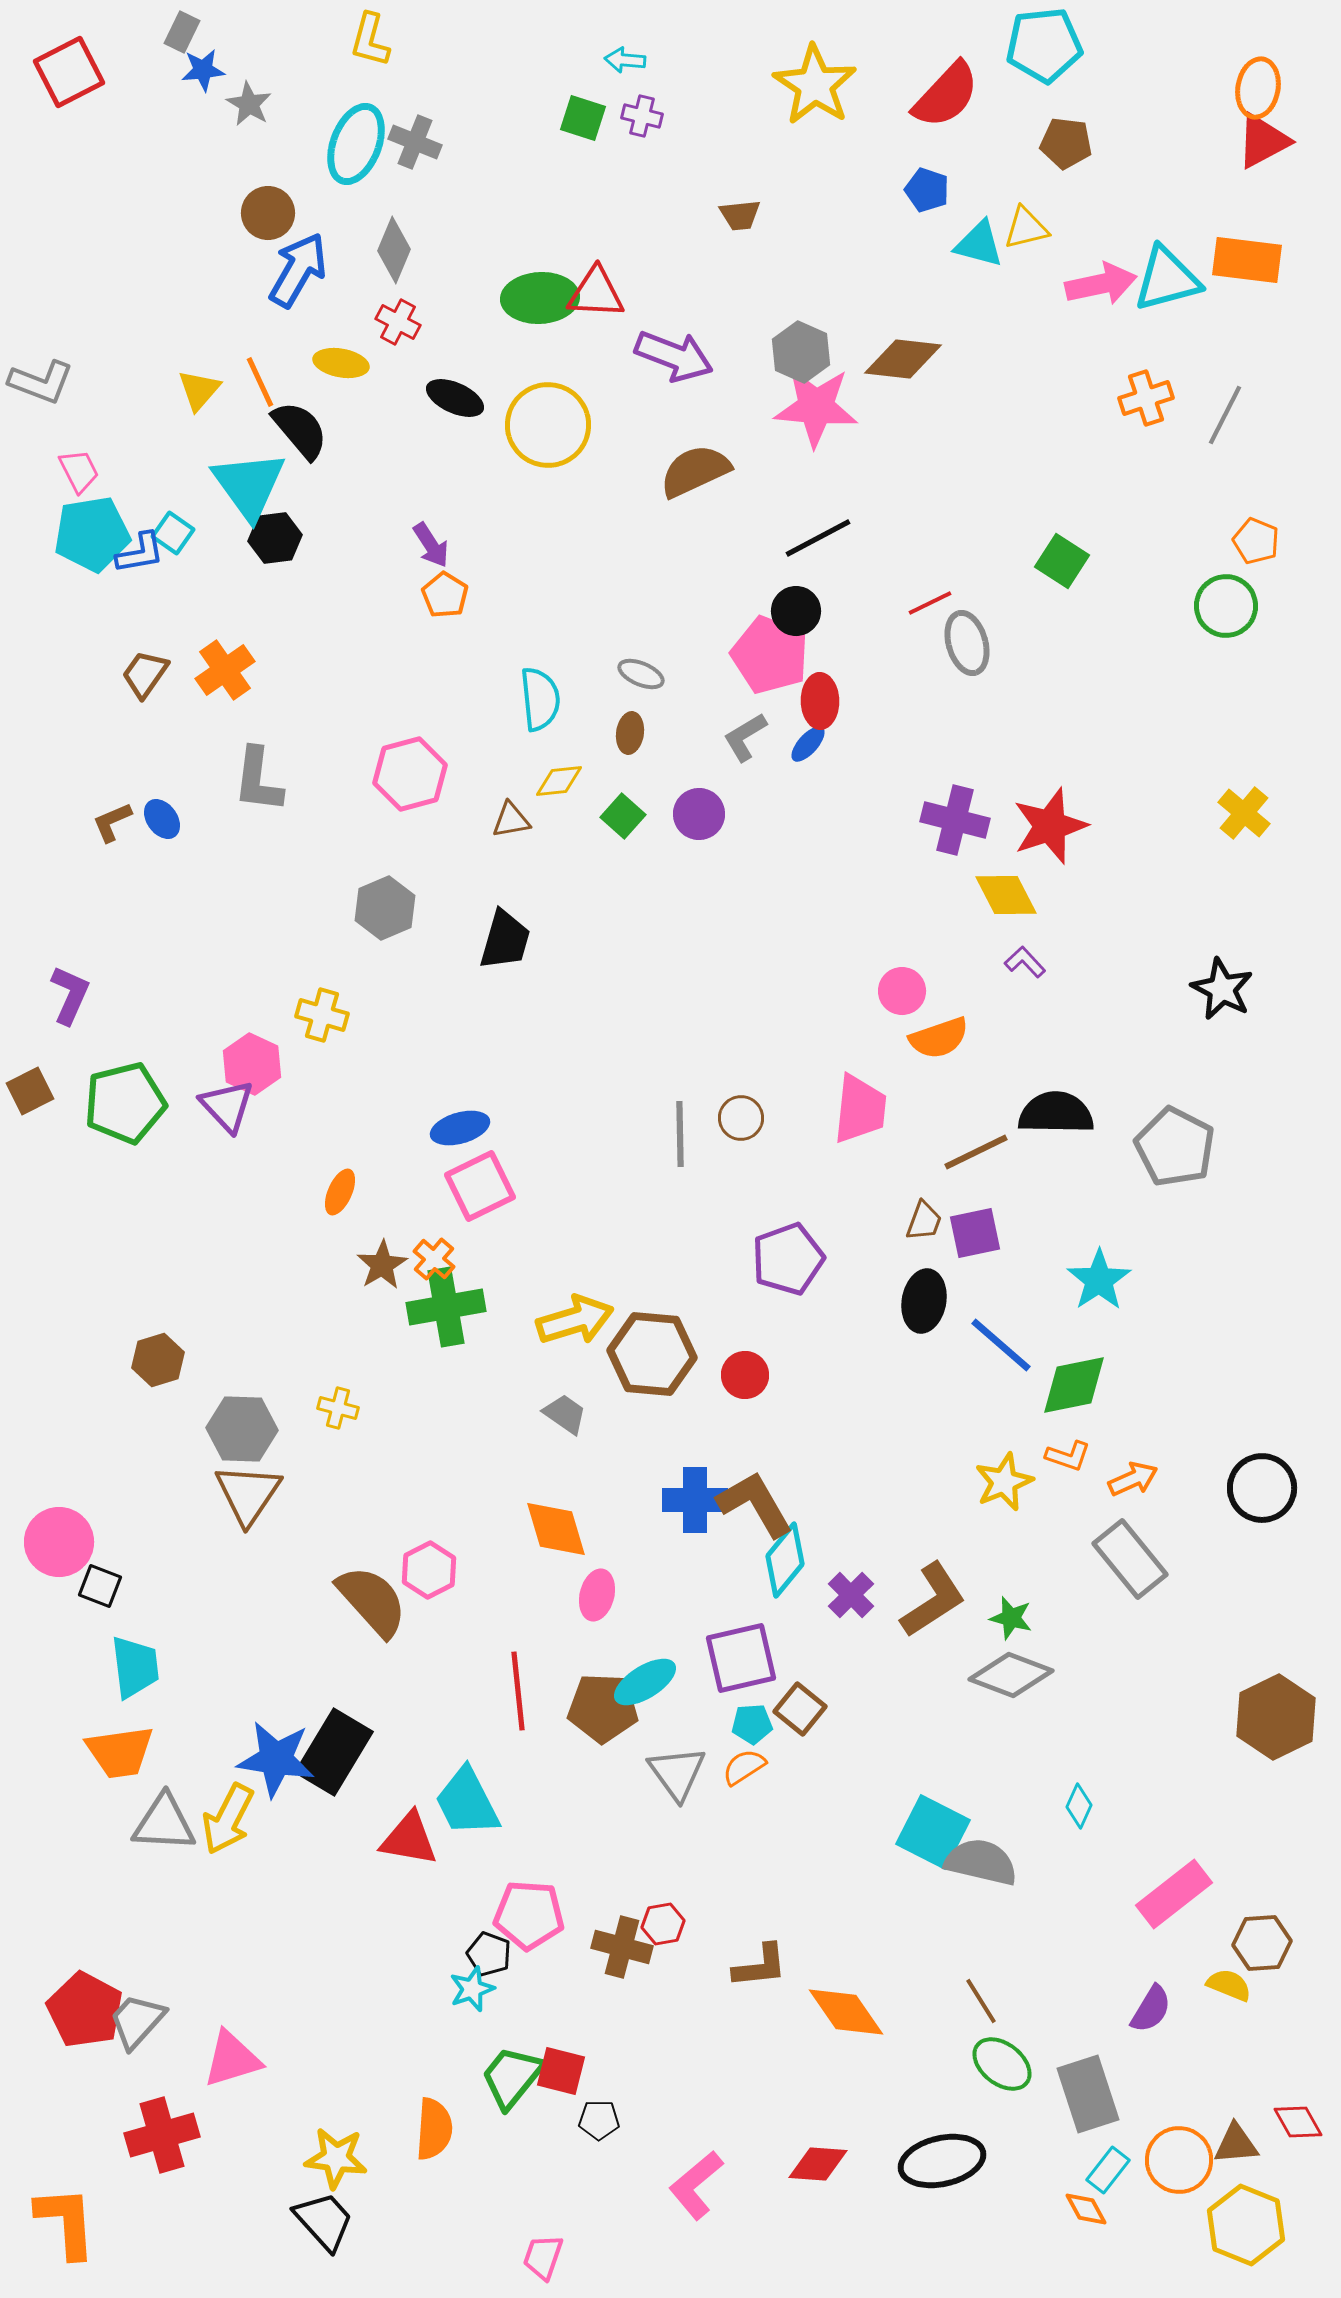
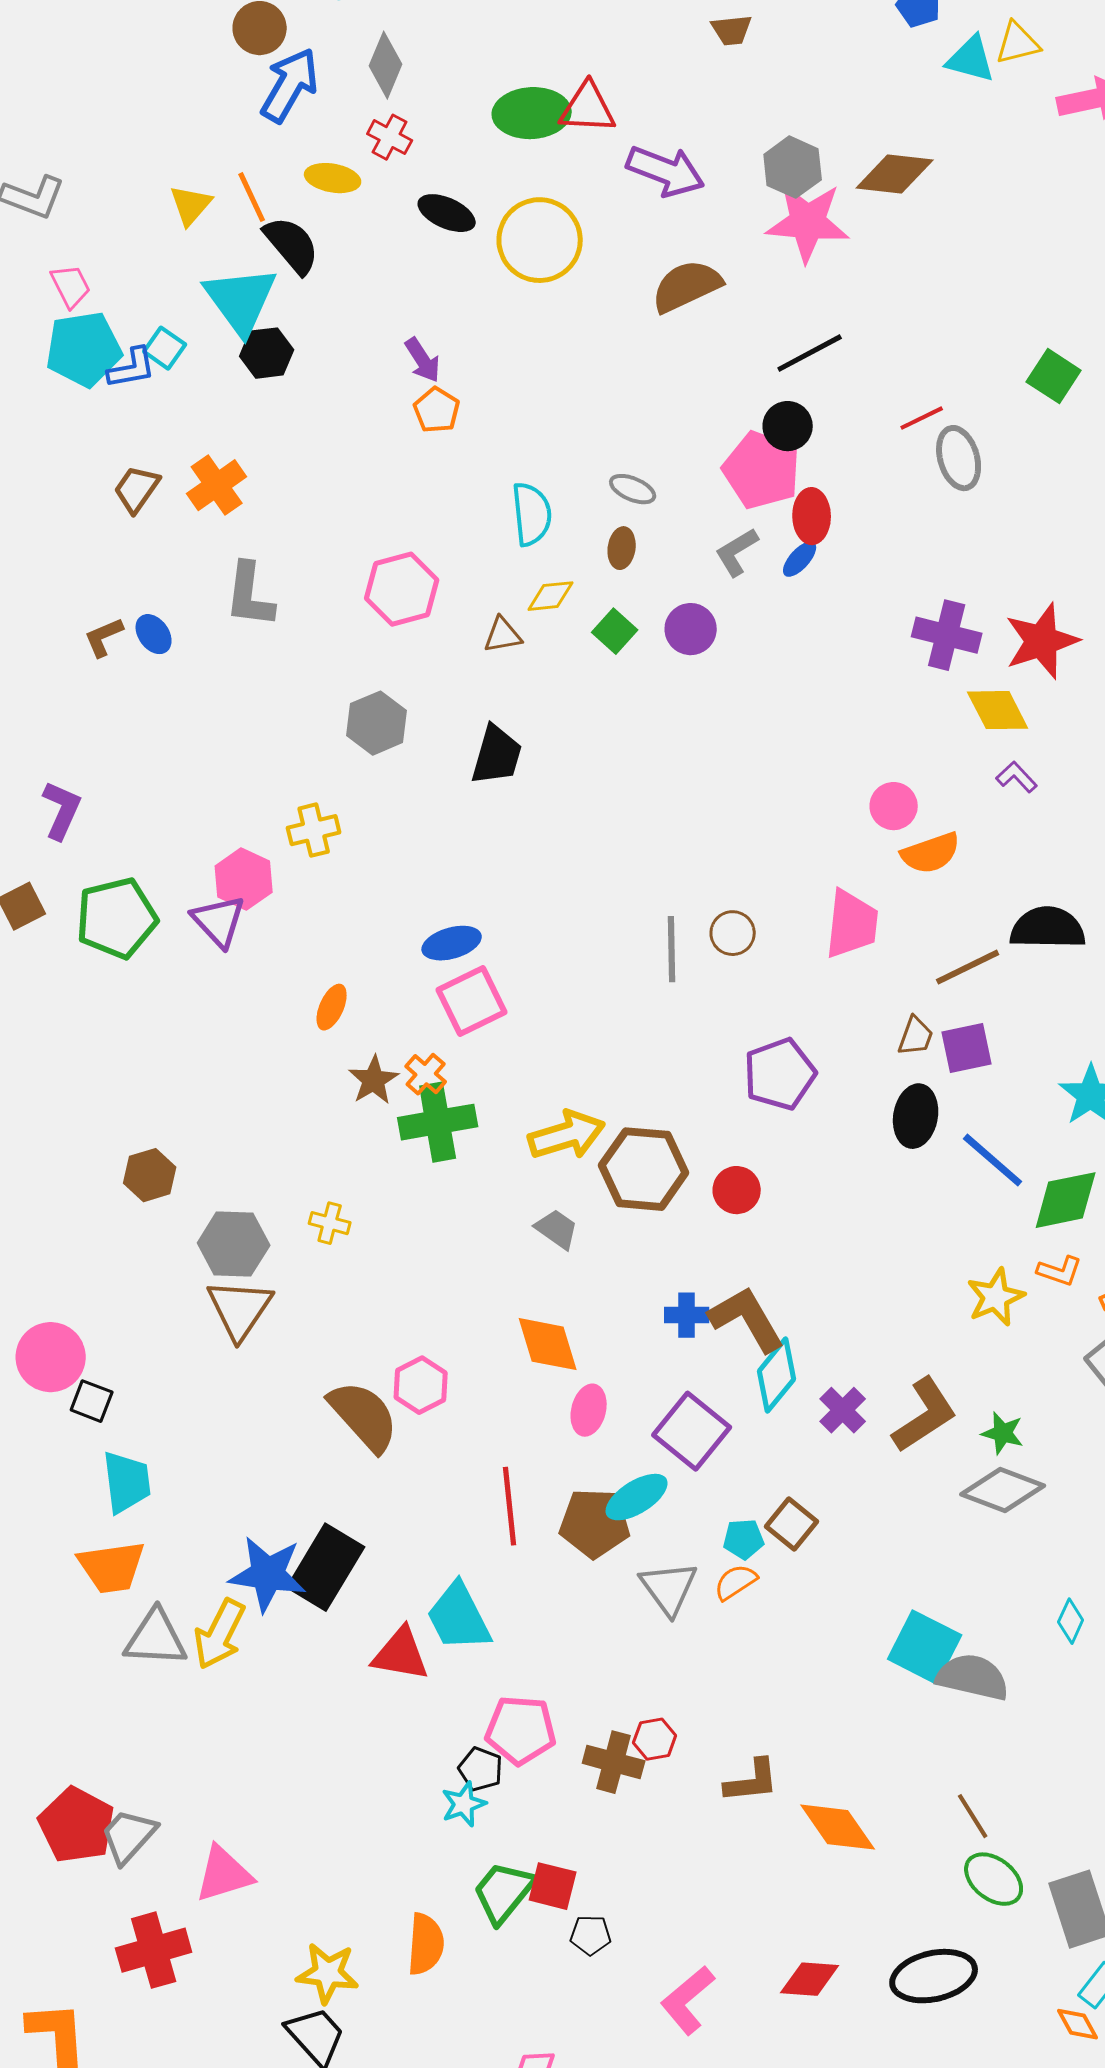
yellow cross: (322, 1015) -> (314, 830), turned -30
blue cross: (695, 1500) -> (687, 1315), size x0.7
purple square: (741, 1658) -> (692, 1431), moved, turned -38

